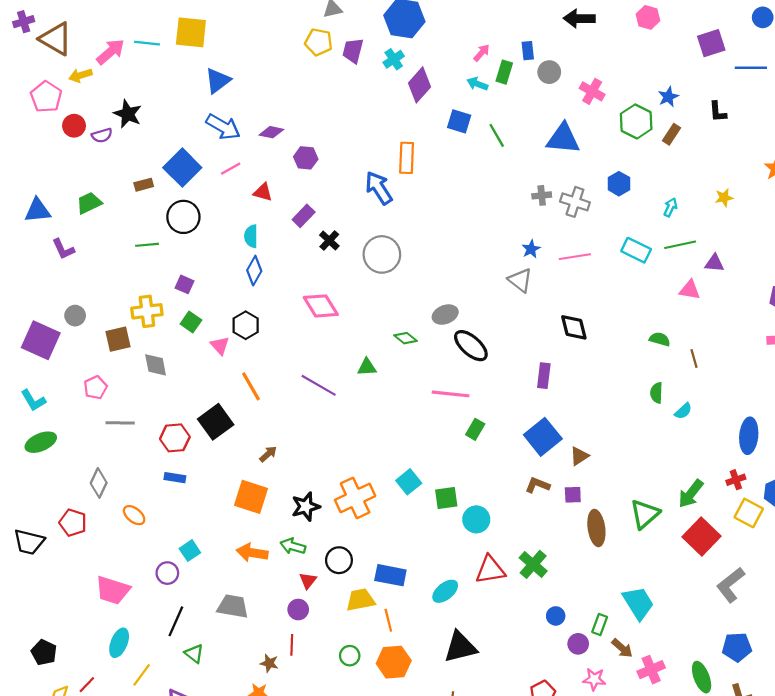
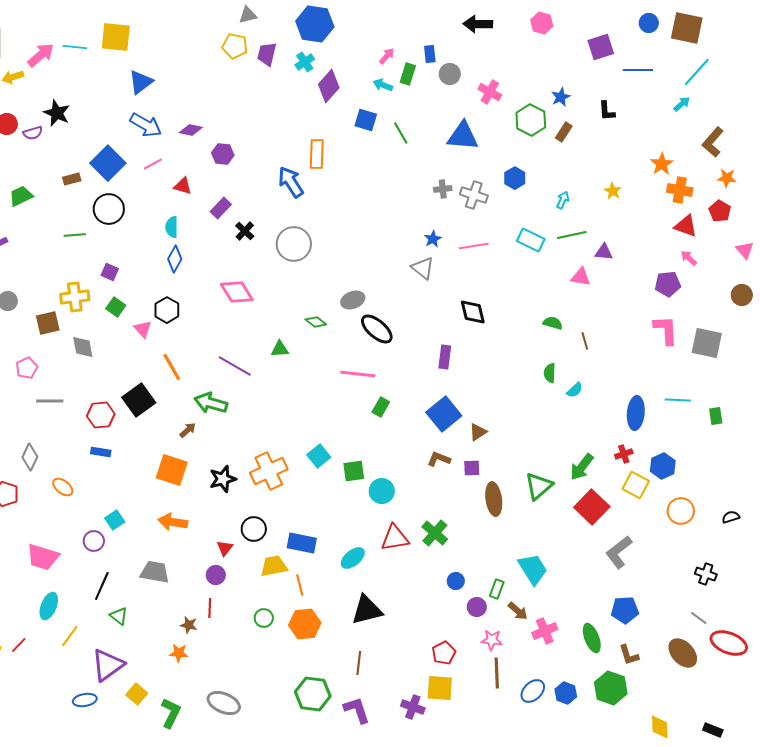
yellow star: (724, 198) -> (613, 191), turned -30
green arrow: (293, 546) -> (211, 403), moved, size x1.4

